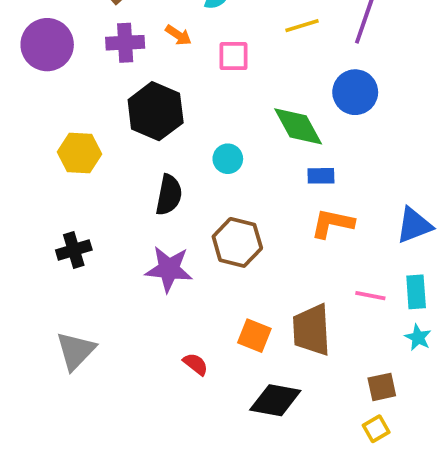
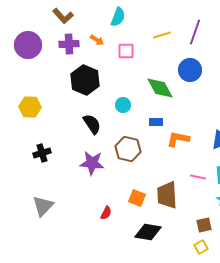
yellow hexagon: (79, 153) -> (30, 107), moved
blue rectangle: (321, 176) -> (156, 122), moved
black semicircle: (169, 195) -> (92, 124), turned -45
red semicircle: (195, 364) -> (106, 213), turned 80

